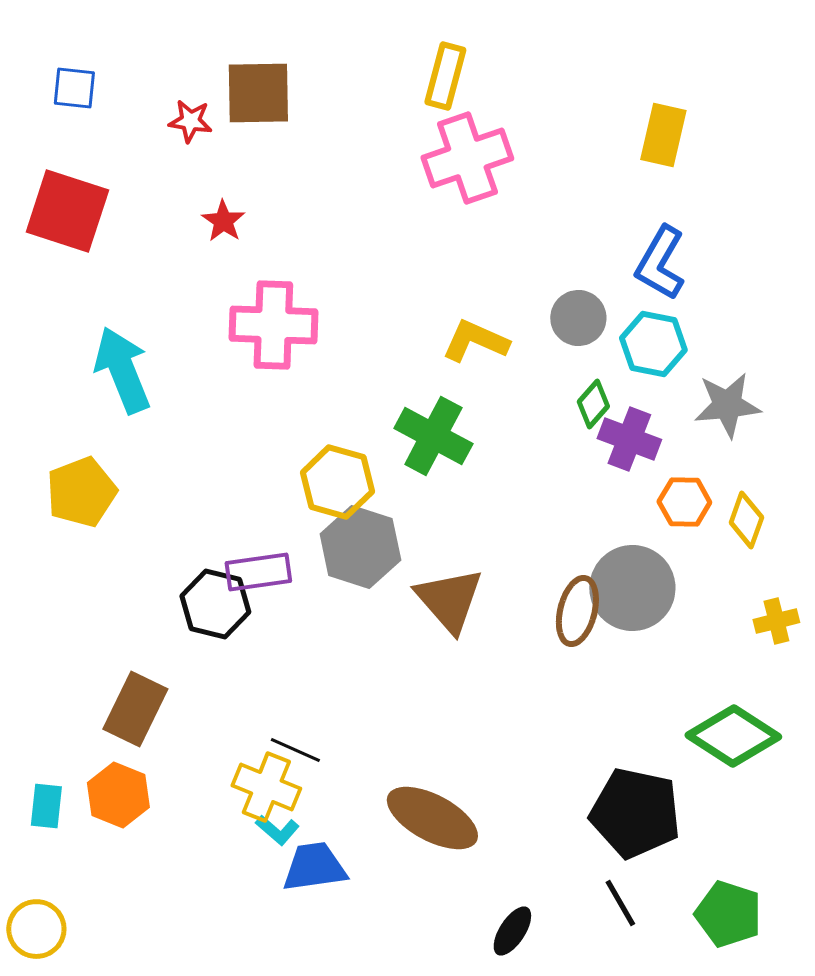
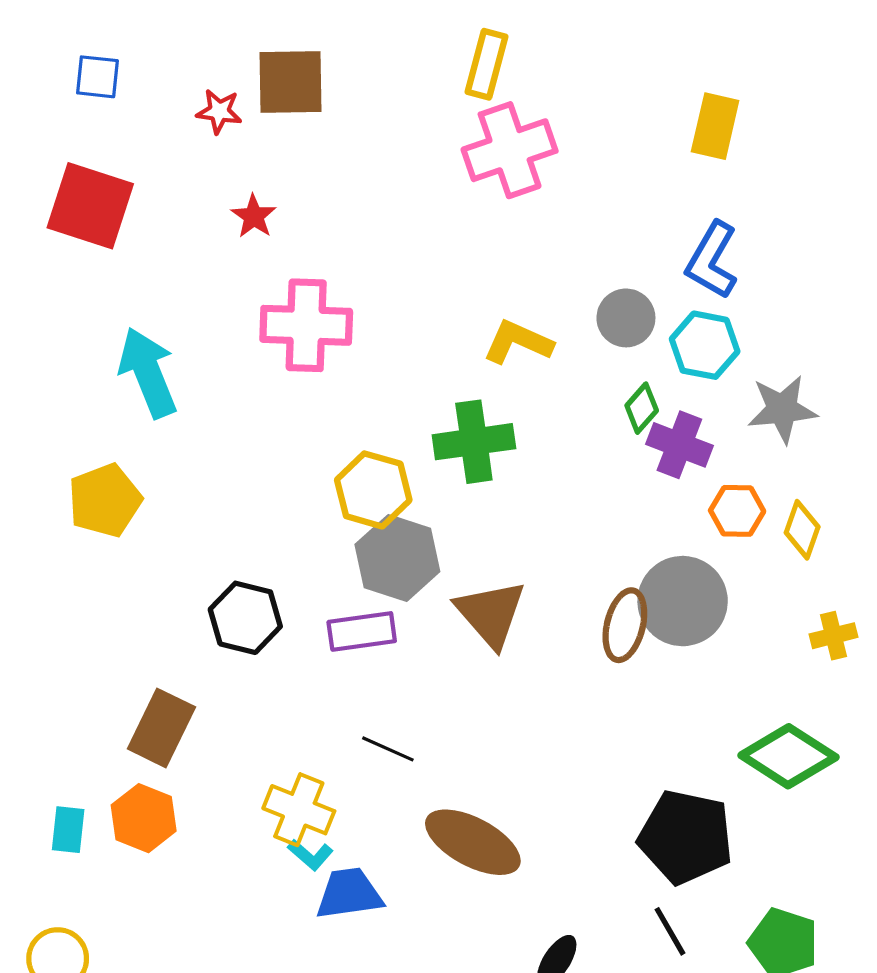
green cross: (433, 436) -> (474, 442), turned -36
purple rectangle: (258, 572) -> (362, 631), moved
black line: (295, 750) -> (388, 749), moved

